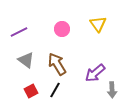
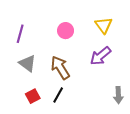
purple line: (19, 32) -> (20, 34), turned -48
purple arrow: (95, 73) -> (100, 56), moved

